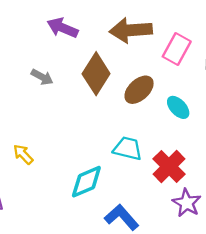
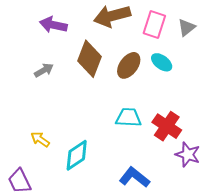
gray arrow: (42, 77) -> (44, 70), turned -48
cyan ellipse: (178, 107) -> (162, 62), moved
cyan diamond: (86, 182) -> (77, 155), moved

